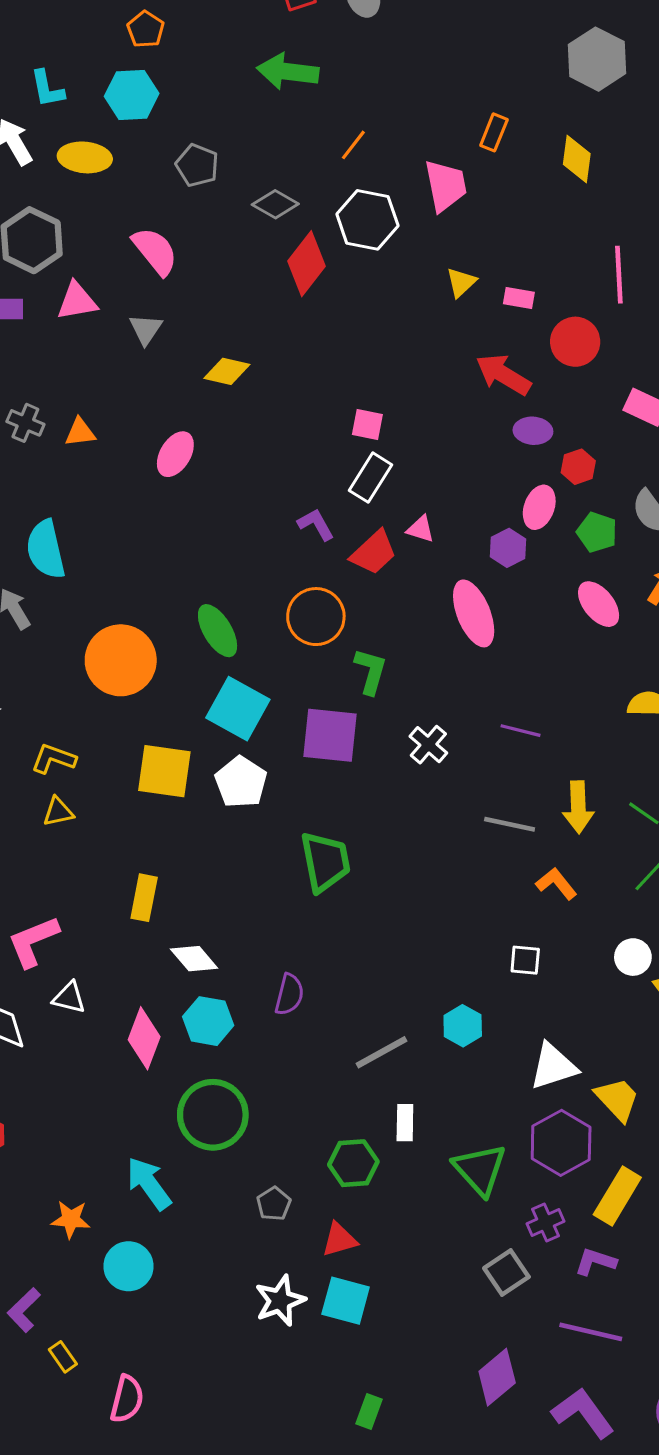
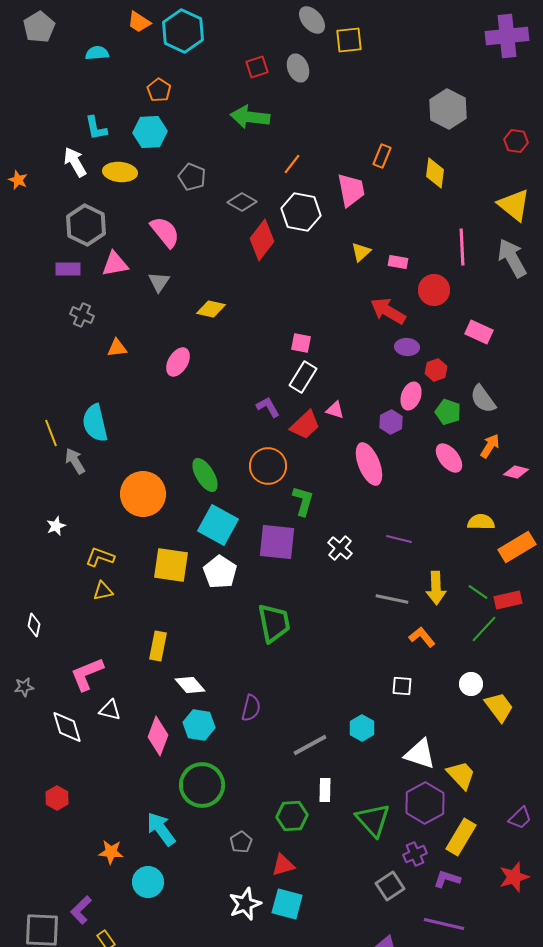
gray cross: (25, 423) -> (82, 315), moved
white triangle: (553, 1066) -> (420, 754), turned 36

